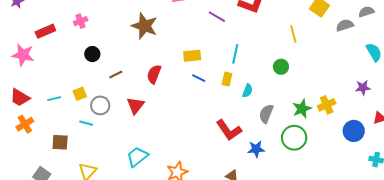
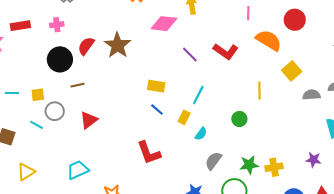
black circle: (92, 54) -> (60, 59), size x1.6
red semicircle: (154, 74) -> (86, 46), moved
red L-shape: (229, 130) -> (149, 153), moved

